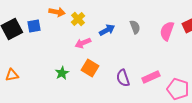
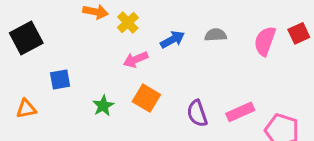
blue square: (34, 26) -> (60, 80), moved
gray semicircle: (135, 27) -> (216, 35), turned -72

